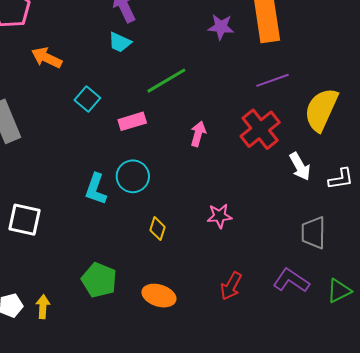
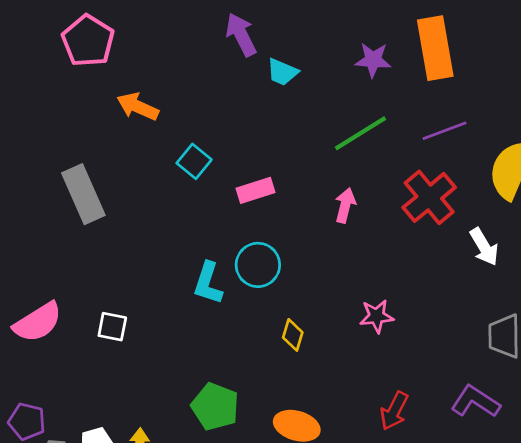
cyan trapezoid: (120, 42) -> (282, 72), moved
green line: (166, 81) -> (360, 133), moved
white square: (25, 220) -> (112, 327), size x0.7

